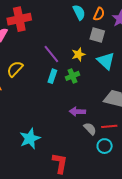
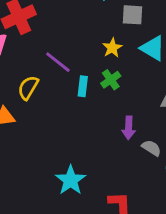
purple line: (51, 54) -> (58, 62), moved
purple arrow: (77, 112) -> (129, 128), turned -77

